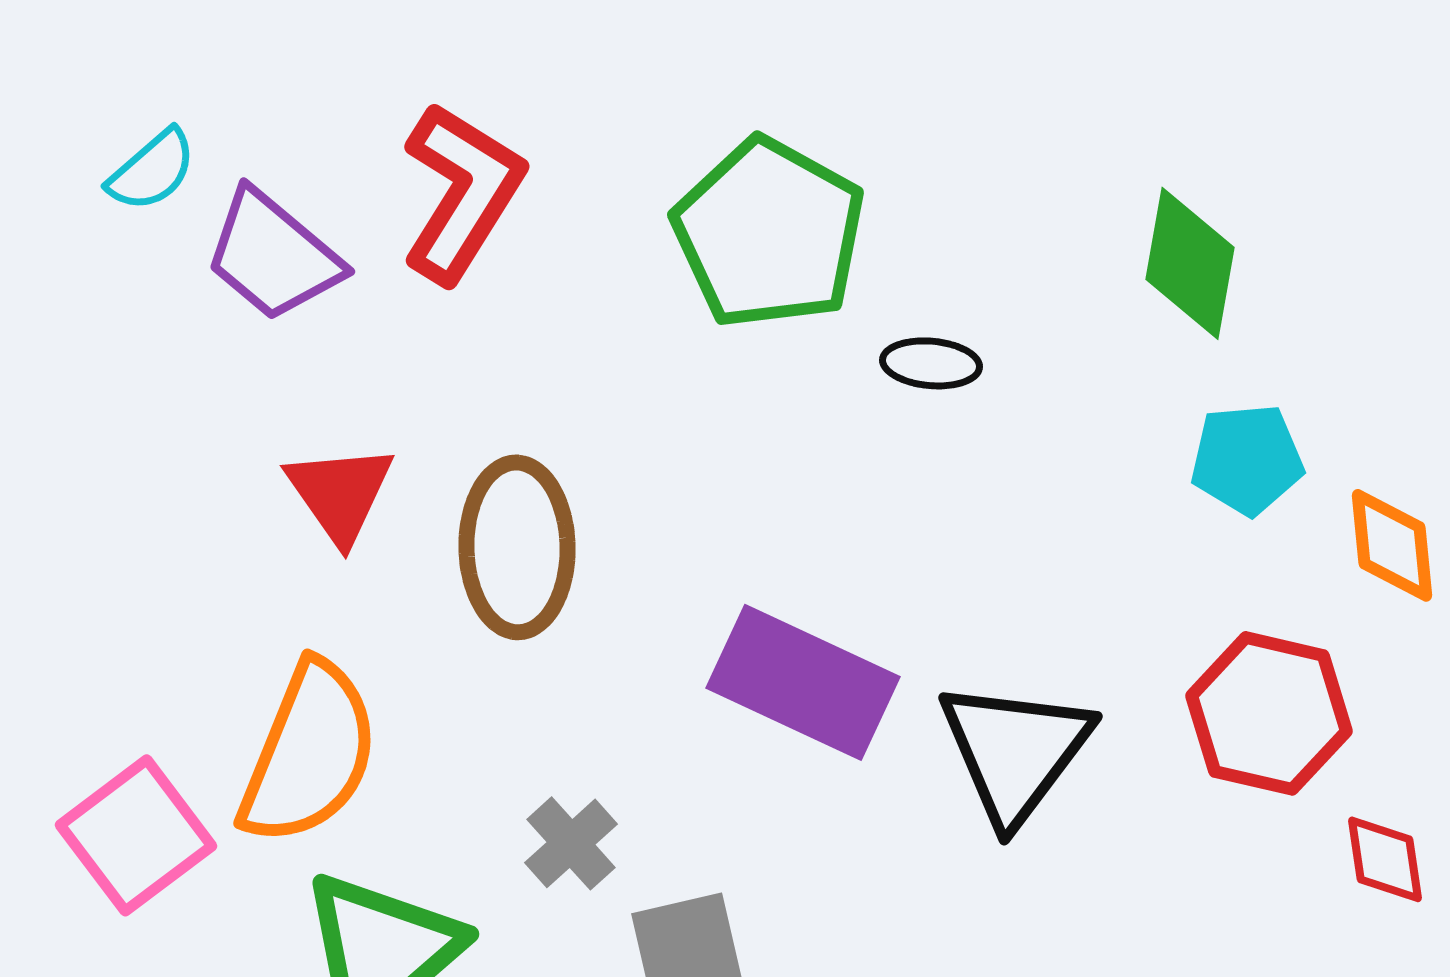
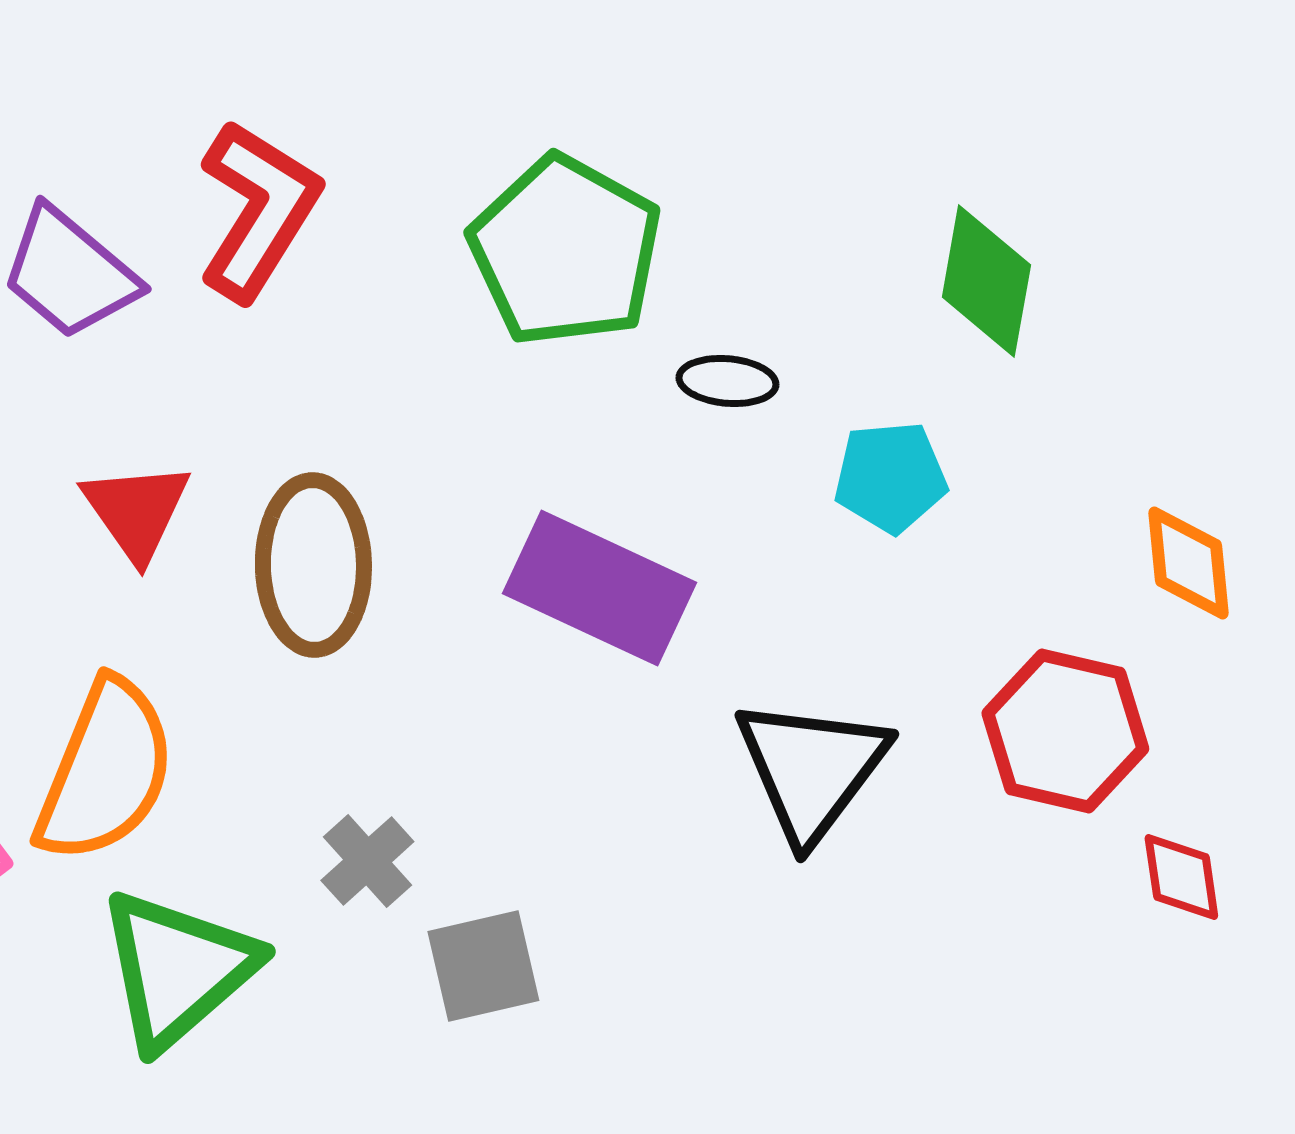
cyan pentagon: (1247, 459) -> (890, 477), moved
purple rectangle: (803, 682) -> (599, 588), moved

